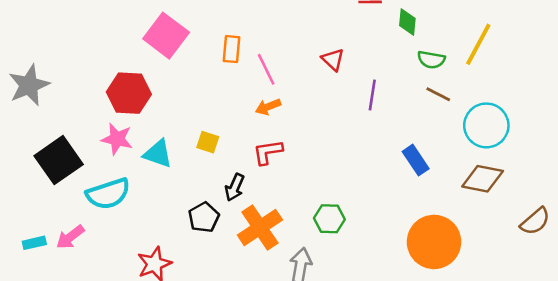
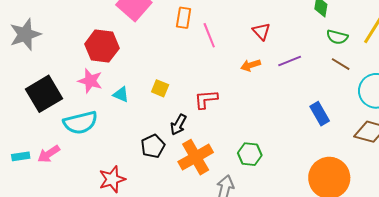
purple line: (372, 95) -> (290, 61), turned 55
orange arrow: (268, 107) -> (251, 65), moved
cyan triangle: (158, 154) -> (121, 94), size x0.7

